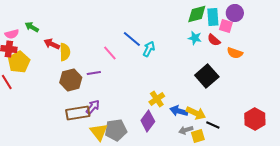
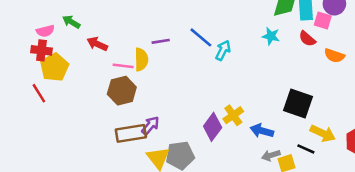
cyan star: (195, 38) -> (271, 36), moved
yellow semicircle: (65, 52) -> (141, 59), moved
pink line: (110, 53) -> (123, 66), moved, turned -42
purple line: (94, 73) -> (161, 41), moved
black square: (207, 76) -> (298, 104), moved, turned -30
yellow arrow: (196, 113) -> (323, 133), moved
purple diamond: (148, 121) -> (213, 127), moved

